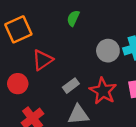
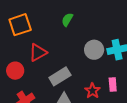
gray rectangle: (71, 86) -> (60, 76), size x1.5
red star: (103, 91) -> (92, 91), moved, size x0.7

